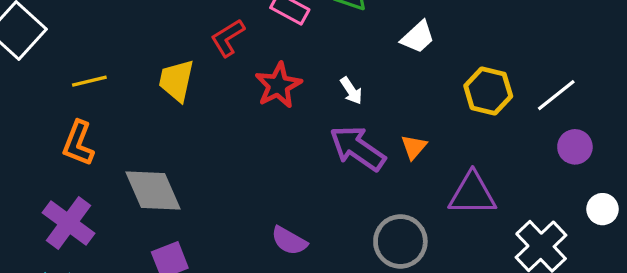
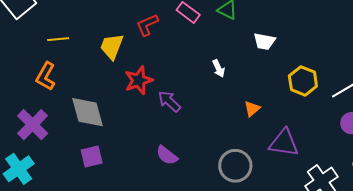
white trapezoid: (418, 37) -> (264, 41), turned 45
red star: (278, 85) -> (139, 80), moved
purple arrow: (357, 148) -> (169, 101), moved, size x0.7

